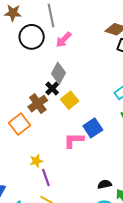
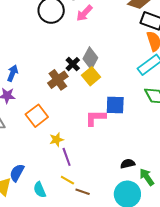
gray diamond: (58, 73) -> (90, 58), moved
orange square: (20, 124) -> (37, 116), moved
blue square: (93, 128) -> (115, 105), turned 36

